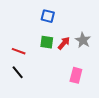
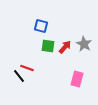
blue square: (48, 16) -> (41, 26), moved
red line: (19, 51) -> (27, 68), moved

